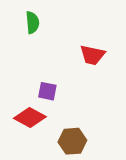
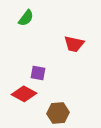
green semicircle: (32, 22) -> (26, 18), turned 42

